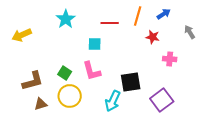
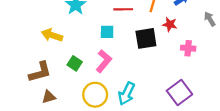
yellow arrow: (22, 35) -> (52, 35), moved, turned 42
pink L-shape: (92, 71) -> (104, 61), turned -125
black square: (131, 82) -> (146, 38), moved
yellow circle: (70, 96) -> (95, 95), moved

